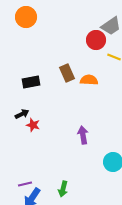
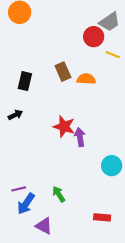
black rectangle: (31, 82) -> (25, 81), turned -66
red star: (33, 125) -> (64, 127), moved, size x1.5
green arrow: (63, 189) -> (59, 194), turned 133

